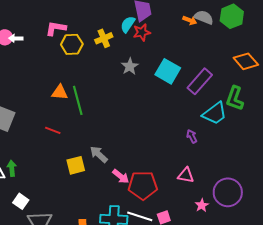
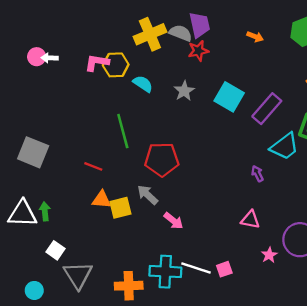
gray semicircle: (204, 17) -> (181, 33), moved
cyan semicircle: (128, 24) -> (143, 84), moved, turned 90
pink L-shape: (56, 28) -> (97, 63), moved
yellow cross: (104, 38) -> (150, 34), moved, size x1.5
orange triangle: (60, 92) -> (102, 200), moved
red pentagon: (143, 185) -> (162, 159), moved

